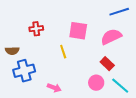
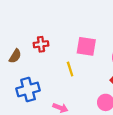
brown semicircle: (12, 51) -> (15, 56), moved, turned -56

